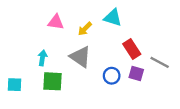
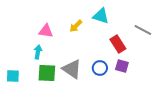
pink triangle: (56, 22) -> (46, 31), moved
gray triangle: (80, 57) -> (72, 69), moved
gray line: (160, 62) -> (143, 30), moved

